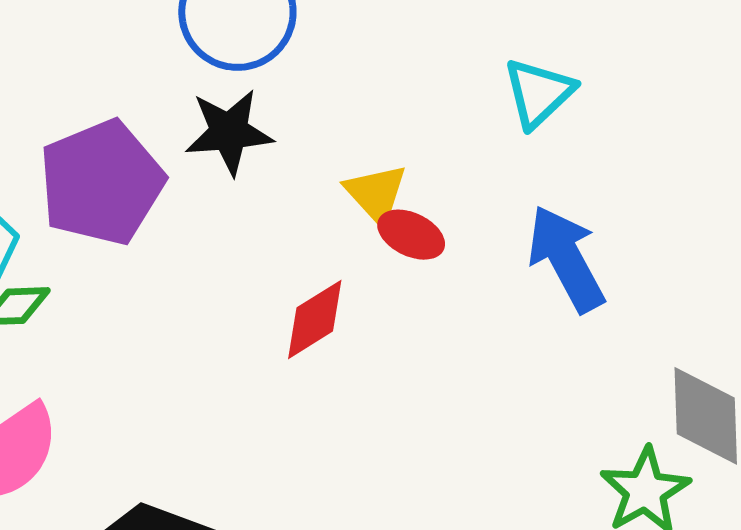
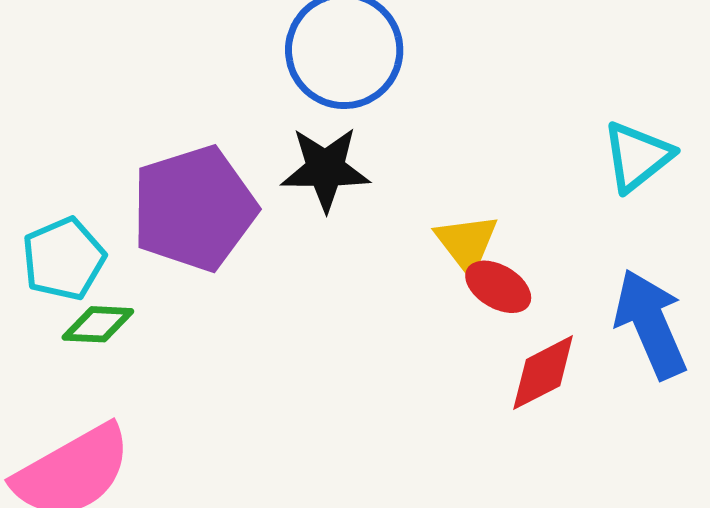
red diamond: (315, 319) -> (543, 373), moved

